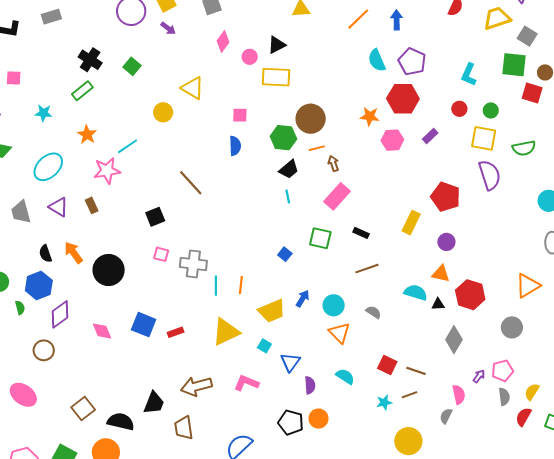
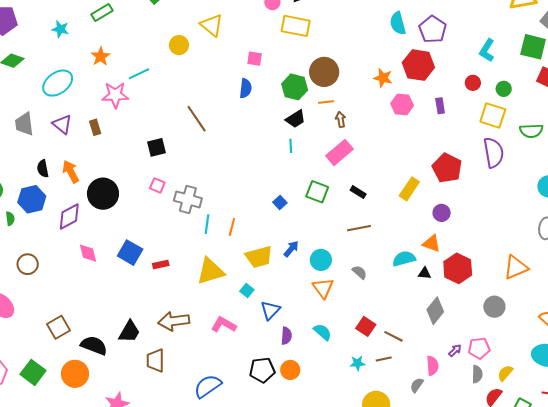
purple rectangle: (430, 136) -> (440, 106), turned -63
cyan semicircle: (416, 292) -> (404, 259), turned -40
purple diamond: (60, 314) -> (69, 217), moved
black pentagon: (291, 422) -> (262, 370), turned -30

